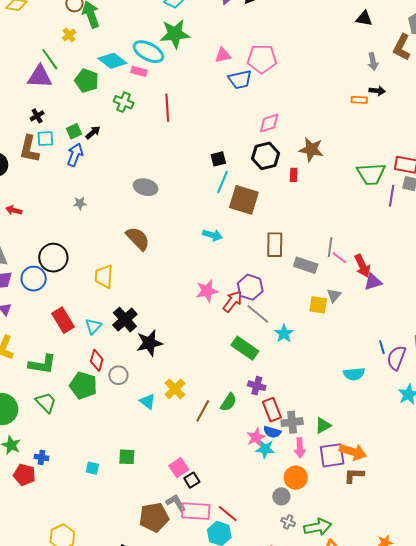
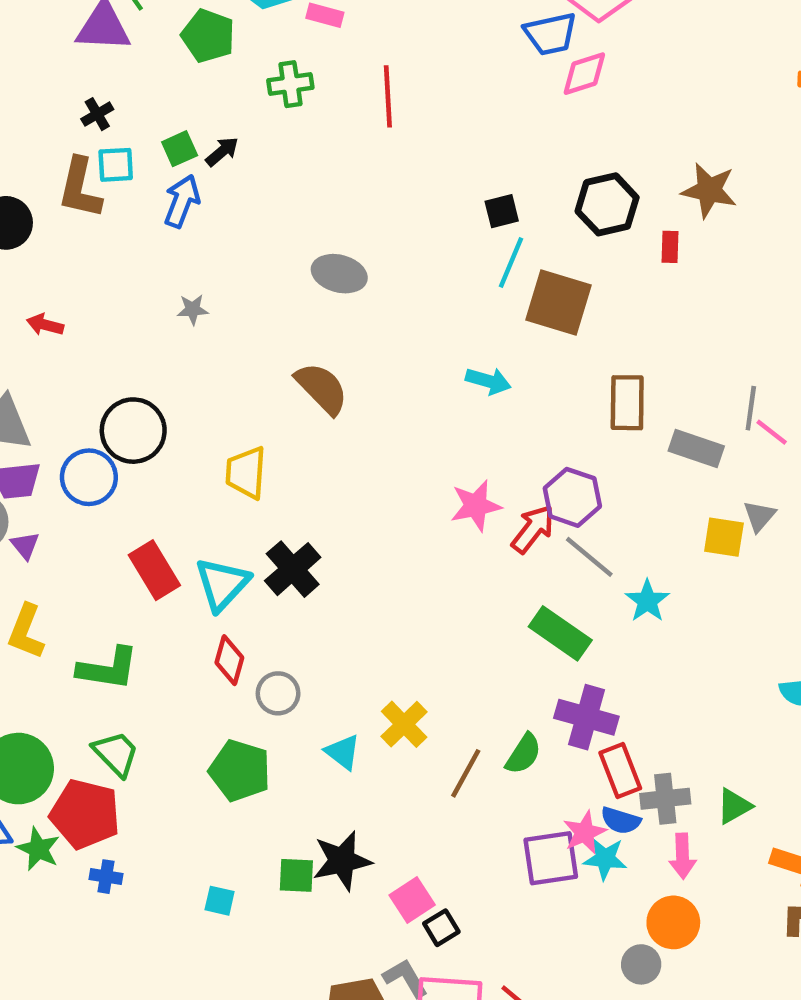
green cross: (124, 102) -> (290, 84), turned -30
pink diamond: (269, 123) -> (584, 74), moved
cyan triangle: (93, 326) -> (222, 584), size x1.5
black star: (149, 343) -> (342, 861), moved
green pentagon: (83, 385) -> (240, 771), moved
purple cross: (257, 386) -> (586, 717), size x1.5
purple square: (332, 455) -> (551, 858), moved
red pentagon: (24, 475) -> (85, 814), moved, size x1.4

